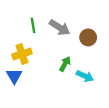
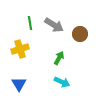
blue triangle: (14, 76) -> (19, 84), moved
cyan arrow: (85, 76) -> (62, 82), moved

